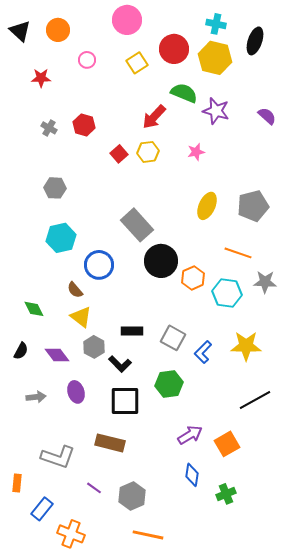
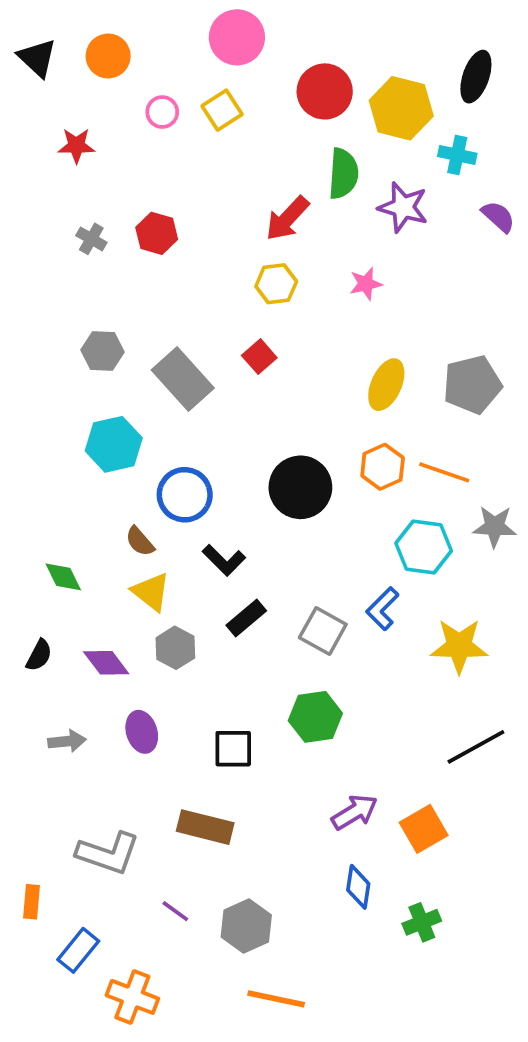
cyan cross: (216, 24) -> (457, 155), moved
yellow square: (137, 63) -> (222, 110), moved
green semicircle: (184, 93) -> (343, 174), turned 72
red square: (119, 154) -> (259, 357), moved
gray rectangle: (137, 225) -> (183, 379), moved
orange hexagon: (193, 278) -> (383, 467), moved
black rectangle: (132, 331) -> (246, 618), turned -40
blue L-shape: (203, 352) -> (383, 609), moved
black L-shape: (120, 364) -> (224, 560), moved
black square: (125, 401) -> (233, 749), size x0.7

